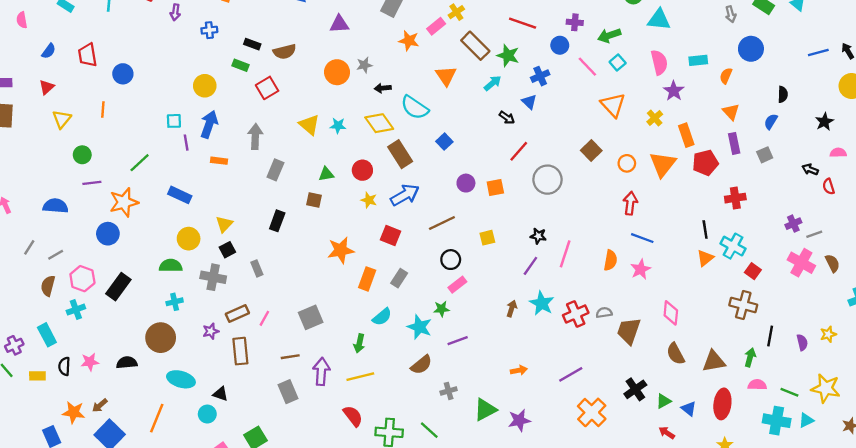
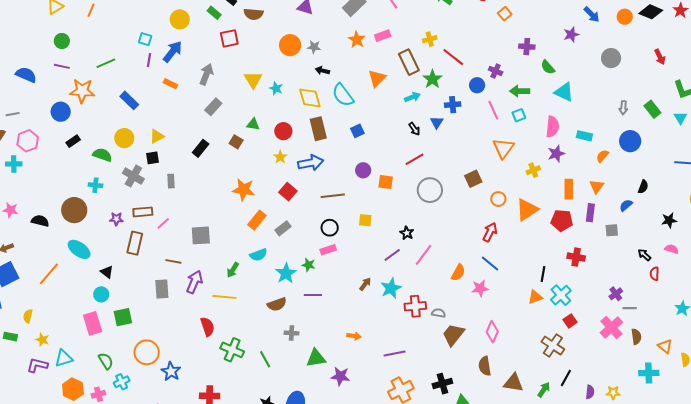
yellow cross: (456, 12) -> (430, 39), moved
orange rectangle: (686, 135) -> (569, 189), moved
purple cross: (793, 224) -> (616, 294), turned -32
black rectangle: (118, 287) -> (73, 141), moved, size x0.6
cyan circle: (207, 414) -> (101, 294), moved

